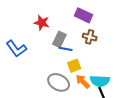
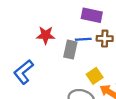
blue L-shape: (16, 49) -> (24, 72), turned 100
blue line: (66, 49) -> (83, 39), moved

